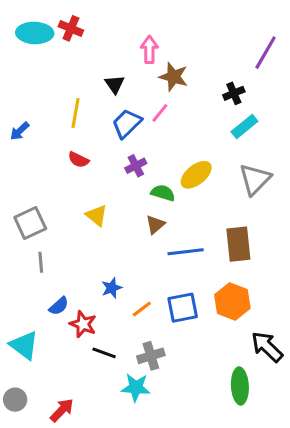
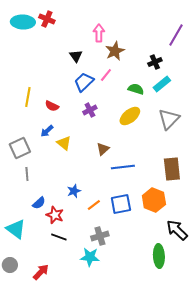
brown star: (173, 77) -> (115, 51), turned 30
yellow line: (75, 113) -> (28, 97), moved
blue arrow: (20, 131) -> (47, 131), moved
green semicircle: (163, 193) -> (136, 89), moved
brown rectangle: (238, 244) -> (172, 169), moved
black line: (104, 353) -> (59, 237), moved

